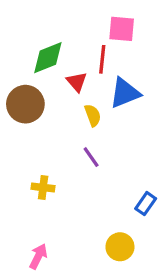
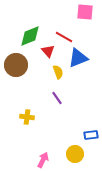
pink square: (122, 29) -> (85, 12), moved
red line: (102, 59) -> (64, 37), turned -66
blue rectangle: (146, 204) -> (91, 135), moved, turned 48
pink arrow: (38, 256) -> (43, 160), moved

